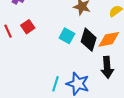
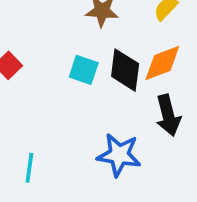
cyan line: (56, 84) -> (29, 168), moved

